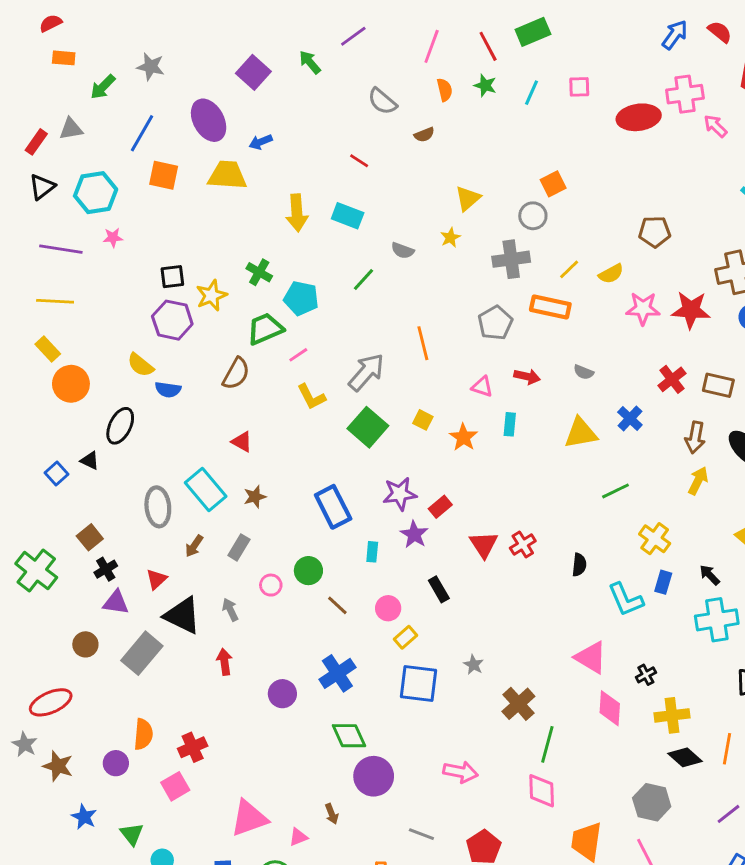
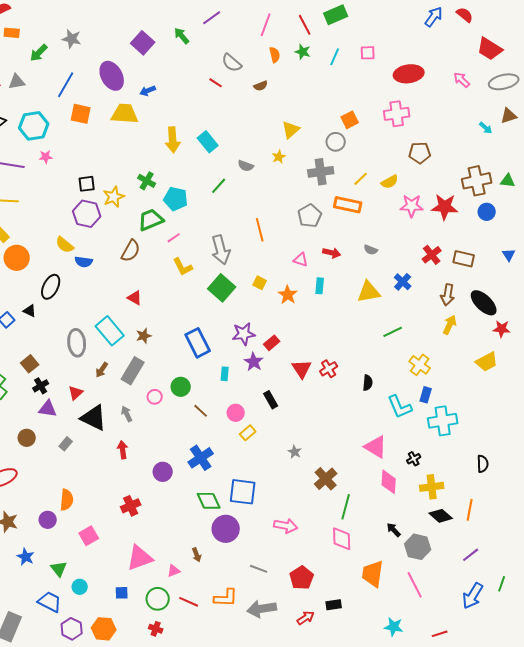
pink cross: (685, 94) -> (397, 114), moved
red line: (359, 161) -> (216, 83), moved
cyan rectangle: (348, 216) -> (208, 142), turned 30
gray arrow: (366, 372) -> (221, 250), turned 124
gray rectangle: (239, 547) -> (133, 371), size x1.5
black arrow: (710, 575) -> (394, 530), moved
cyan cross: (717, 620) -> (443, 421), moved
gray rectangle: (142, 653) -> (66, 444), size x0.5
blue square: (419, 684) -> (243, 492), moved
red cross: (193, 747) -> (131, 506), moved

